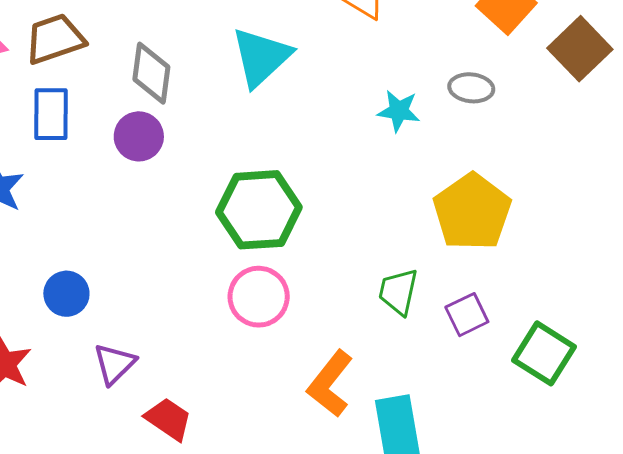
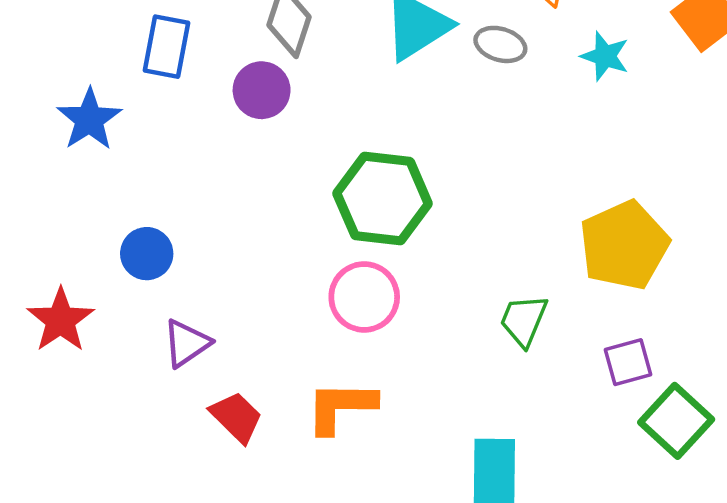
gray ellipse: (471, 88) -> (500, 44), moved
cyan star: (399, 111) -> (605, 56), moved
purple square: (467, 315) -> (628, 362), moved
orange L-shape: (330, 384) -> (341, 407), moved, turned 42

